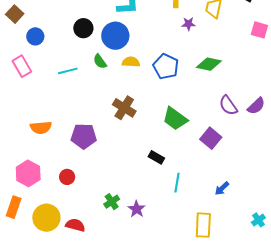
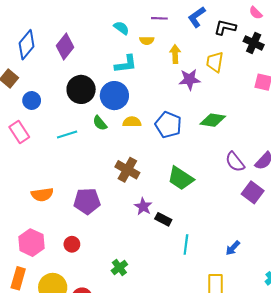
purple star: (189, 24) -> (190, 79), size x1.5
black circle: (83, 28) -> (81, 89), size x1.4
purple square: (211, 138) -> (253, 192), moved
purple star: (137, 209) -> (143, 207), moved

